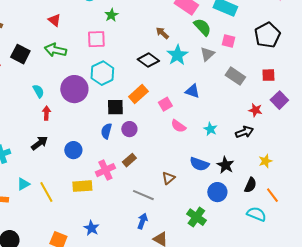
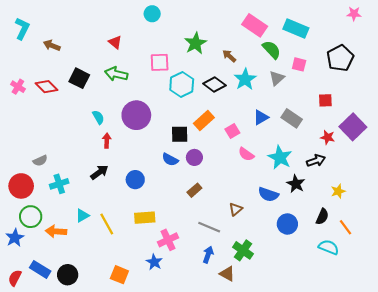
green star: (111, 15) -> (195, 43), moved, size x1.5
cyan hexagon: (102, 73) -> (182, 85), moved
red square: (268, 75) -> (325, 100), moved
gray rectangle: (235, 76) -> (292, 118), moved
blue triangle: (192, 91) -> (261, 117), turned -49
purple square: (279, 100) -> (353, 127), size x1.4
cyan star: (210, 129) -> (280, 157), size x1.6
blue semicircle: (106, 131) -> (170, 160), turned -77
black star: (225, 165) -> (296, 184), moved
pink cross: (105, 170) -> (168, 240), moved
green cross: (196, 217) -> (243, 250), moved

